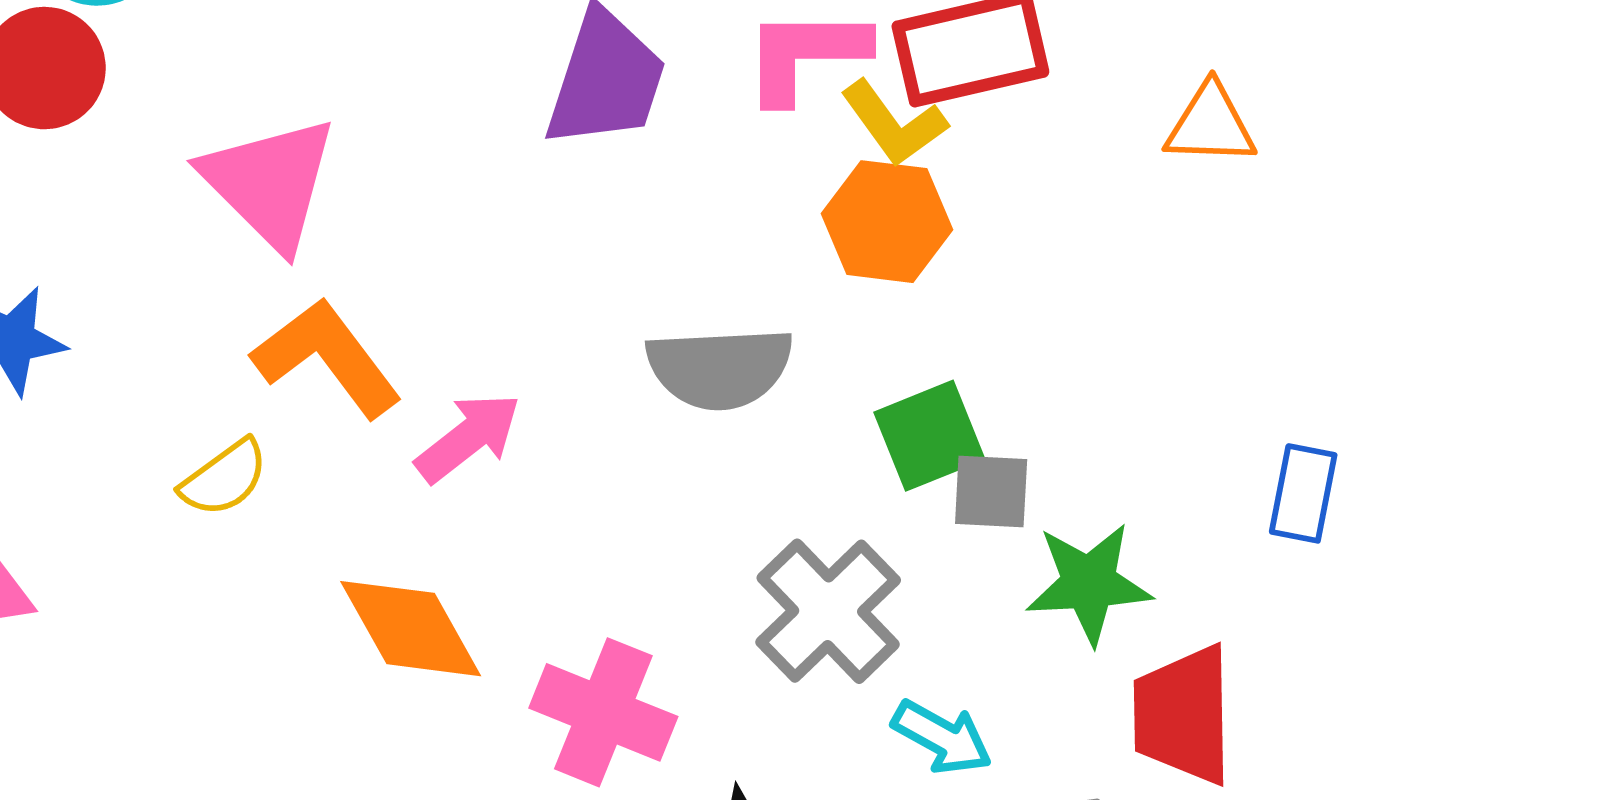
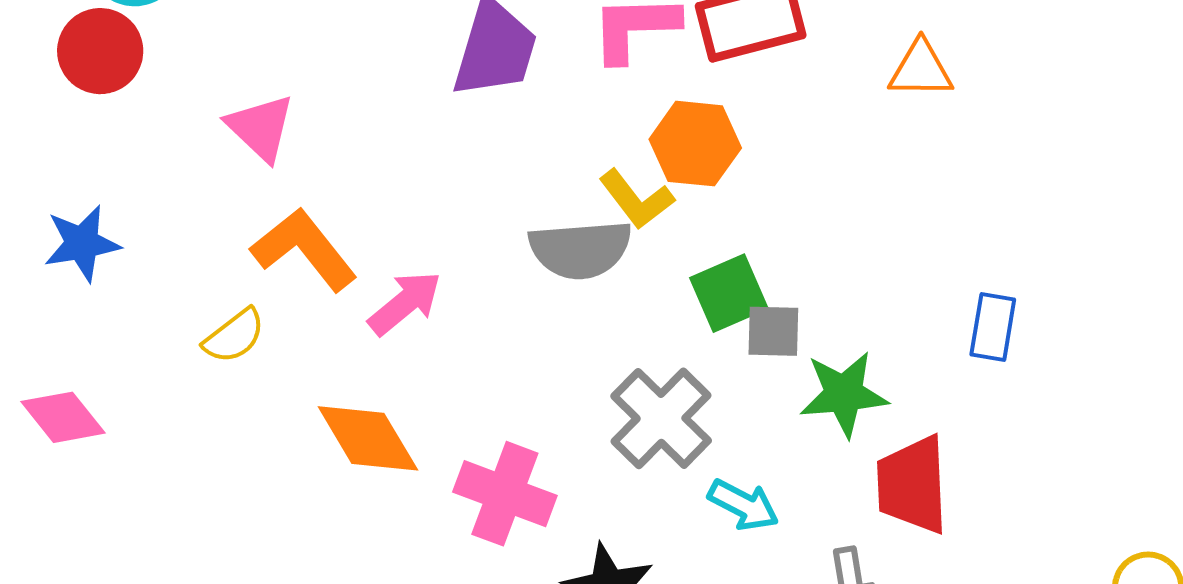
yellow L-shape: (894, 123) -> (636, 199), moved
pink triangle: (270, 183) -> (261, 128), size x0.7

